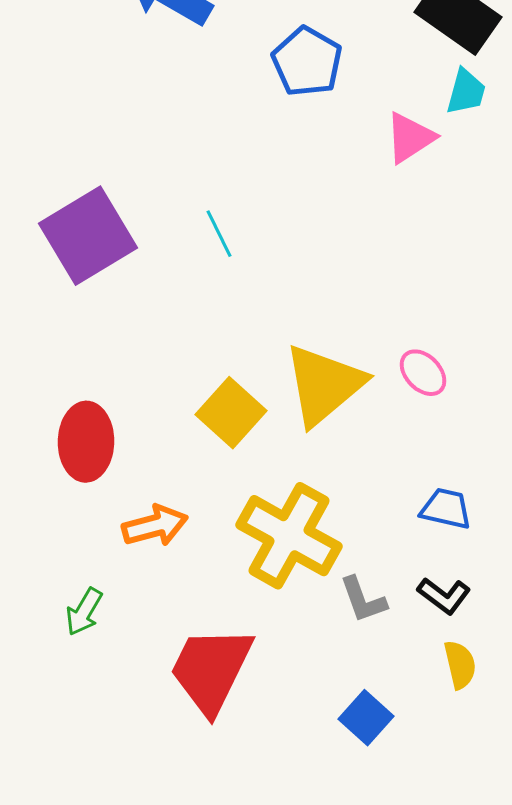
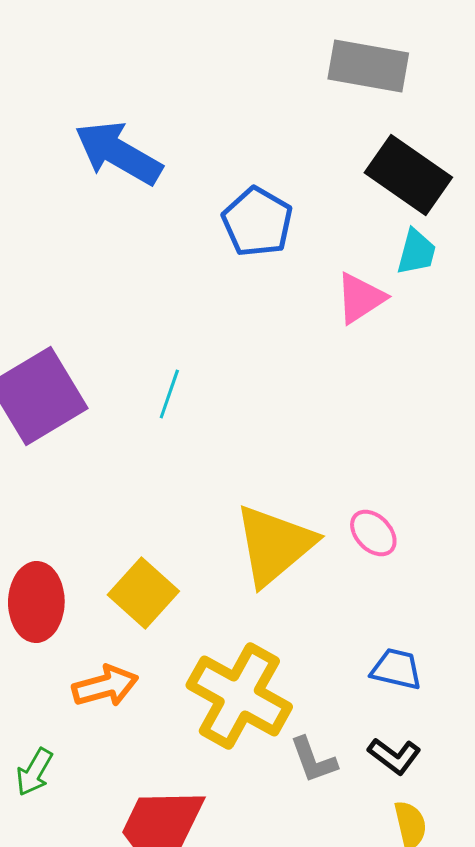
cyan line: (219, 234) -> (169, 394), turned 45
yellow square: (231, 413) -> (143, 593), moved

